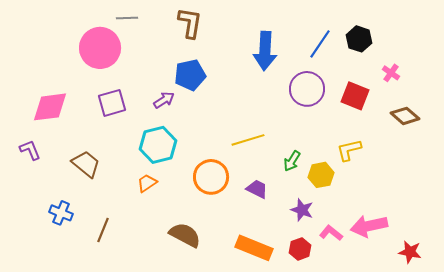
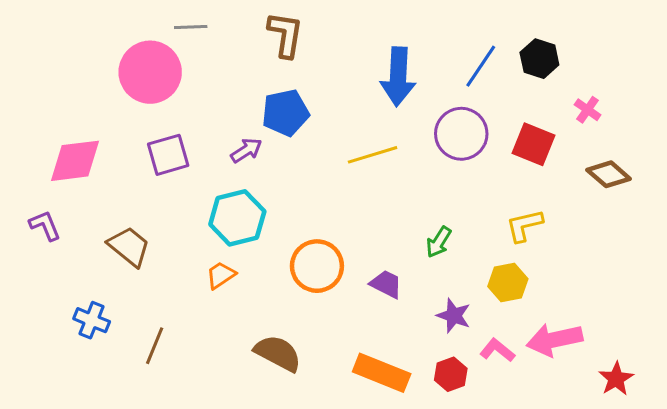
yellow line: (248, 140) -> (373, 155), moved
yellow hexagon: (321, 175) -> (508, 283), moved
red star: (410, 252) -> (616, 379), turned 30

